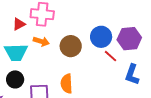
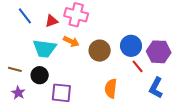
orange semicircle: (67, 84) -> (111, 88), moved

